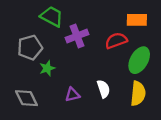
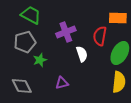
green trapezoid: (52, 16) -> (31, 15), moved
red semicircle: (116, 41) -> (100, 36), turned -60
white semicircle: (103, 89) -> (82, 54), moved

